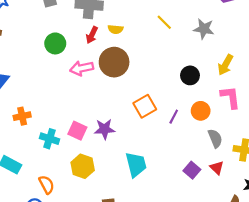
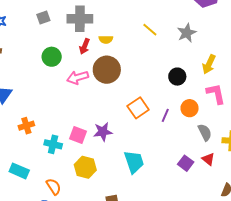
gray star: (204, 29) -> (187, 33), turned -30

